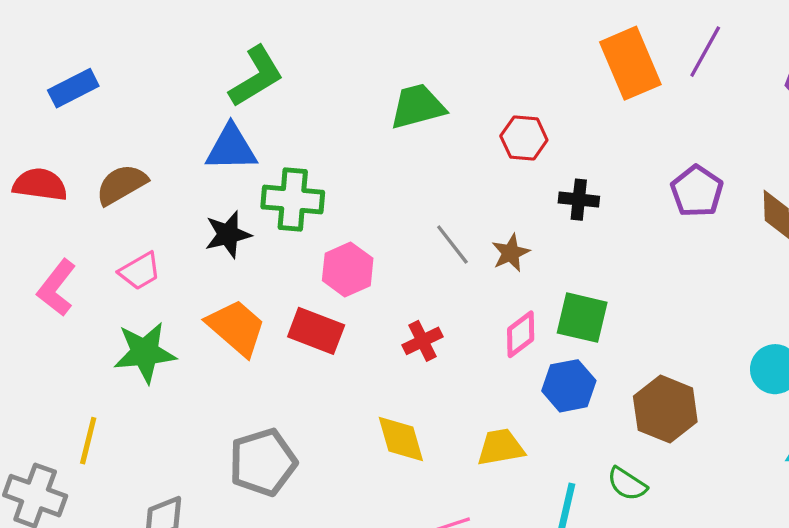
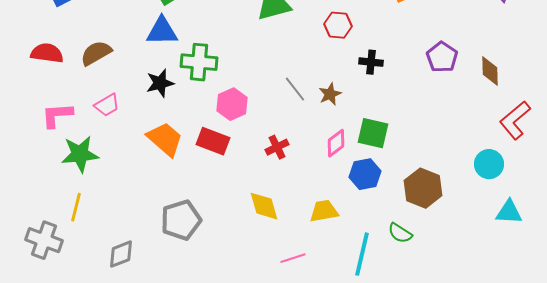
pink L-shape: (57, 288) -> (57, 115), turned 48
green star: (145, 353) -> (80, 154), moved

